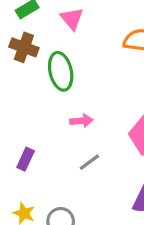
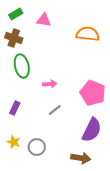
pink triangle: (72, 19) -> (44, 20), turned -42
green ellipse: (61, 71) -> (22, 66), moved

